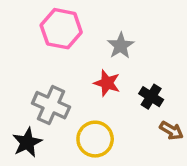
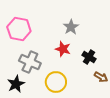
pink hexagon: (61, 29) -> (19, 29), moved

